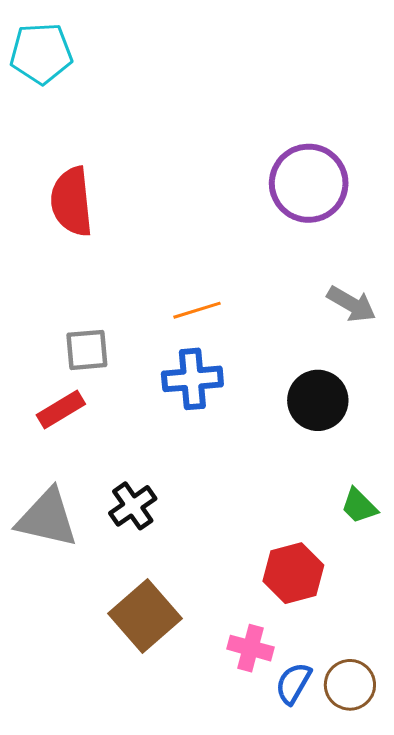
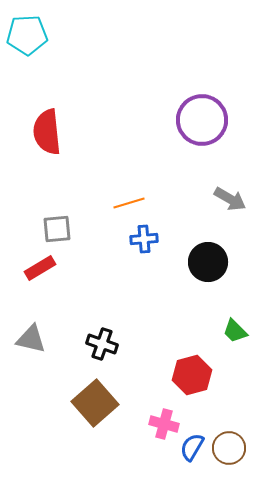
blue cross: (192, 379) -> (144, 239), moved, size x0.7
black cross: (133, 506) -> (102, 344), moved, turned -36
gray triangle: (47, 518) -> (31, 339), size x0.7

